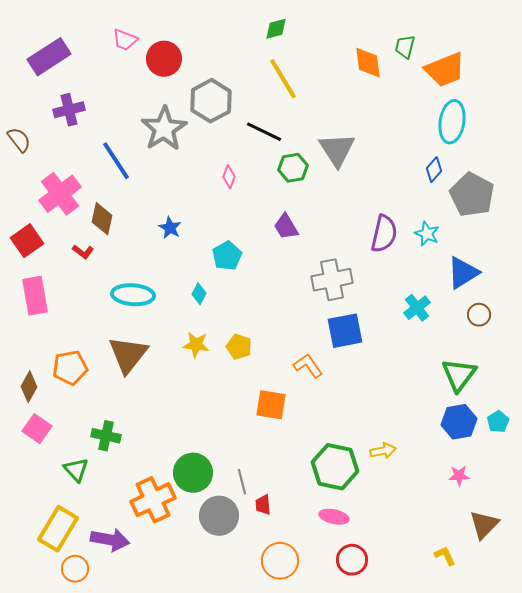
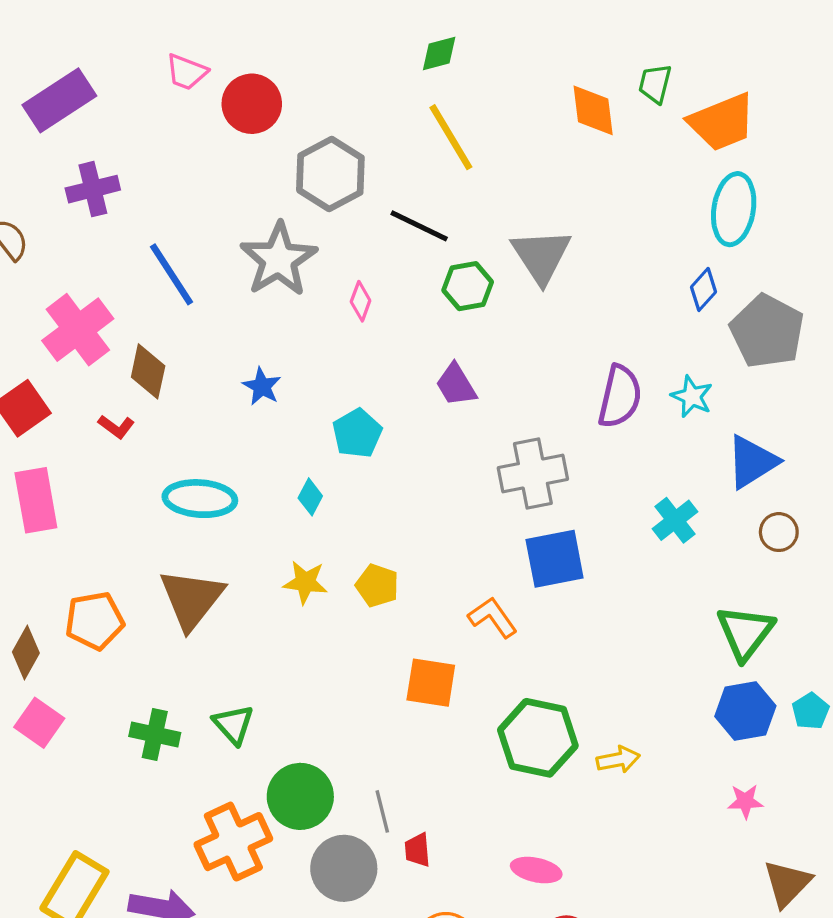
gray star: (164, 129) -> (279, 259), moved
green hexagon: (335, 467) -> (538, 738), moved
green triangle: (76, 470) -> (233, 724), moved

